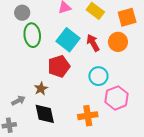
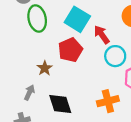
red arrow: (93, 43) -> (102, 35), moved
brown star: (41, 89) -> (45, 68), moved
gray arrow: (18, 101) -> (29, 93), turned -32

